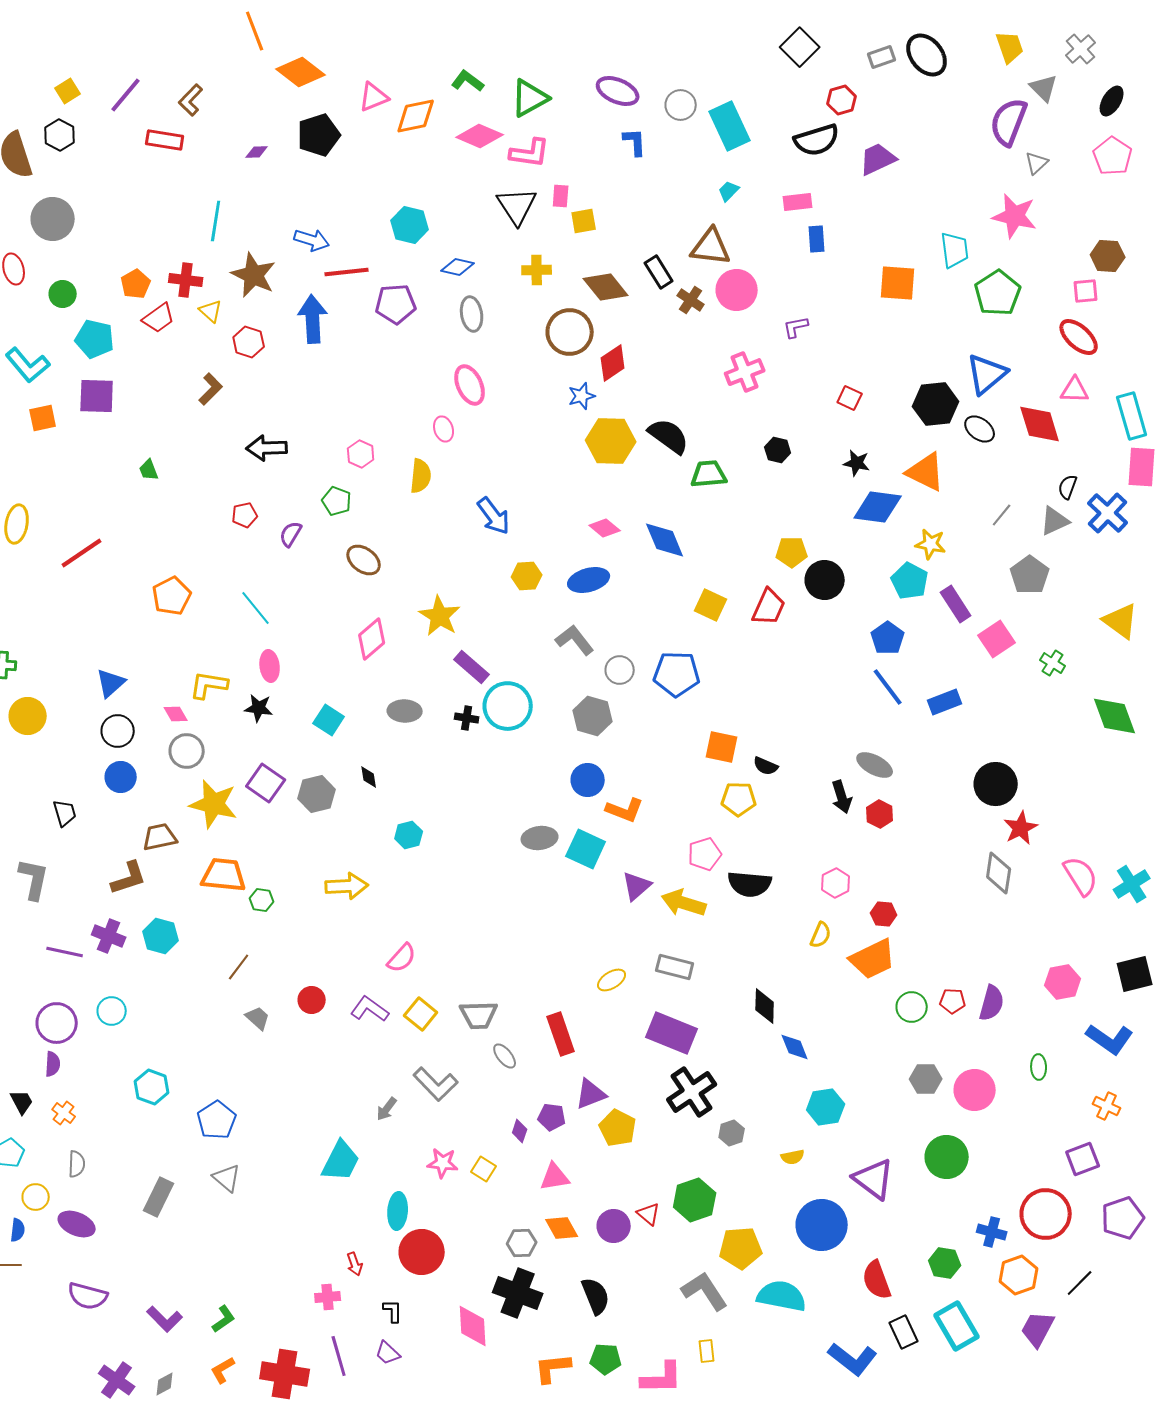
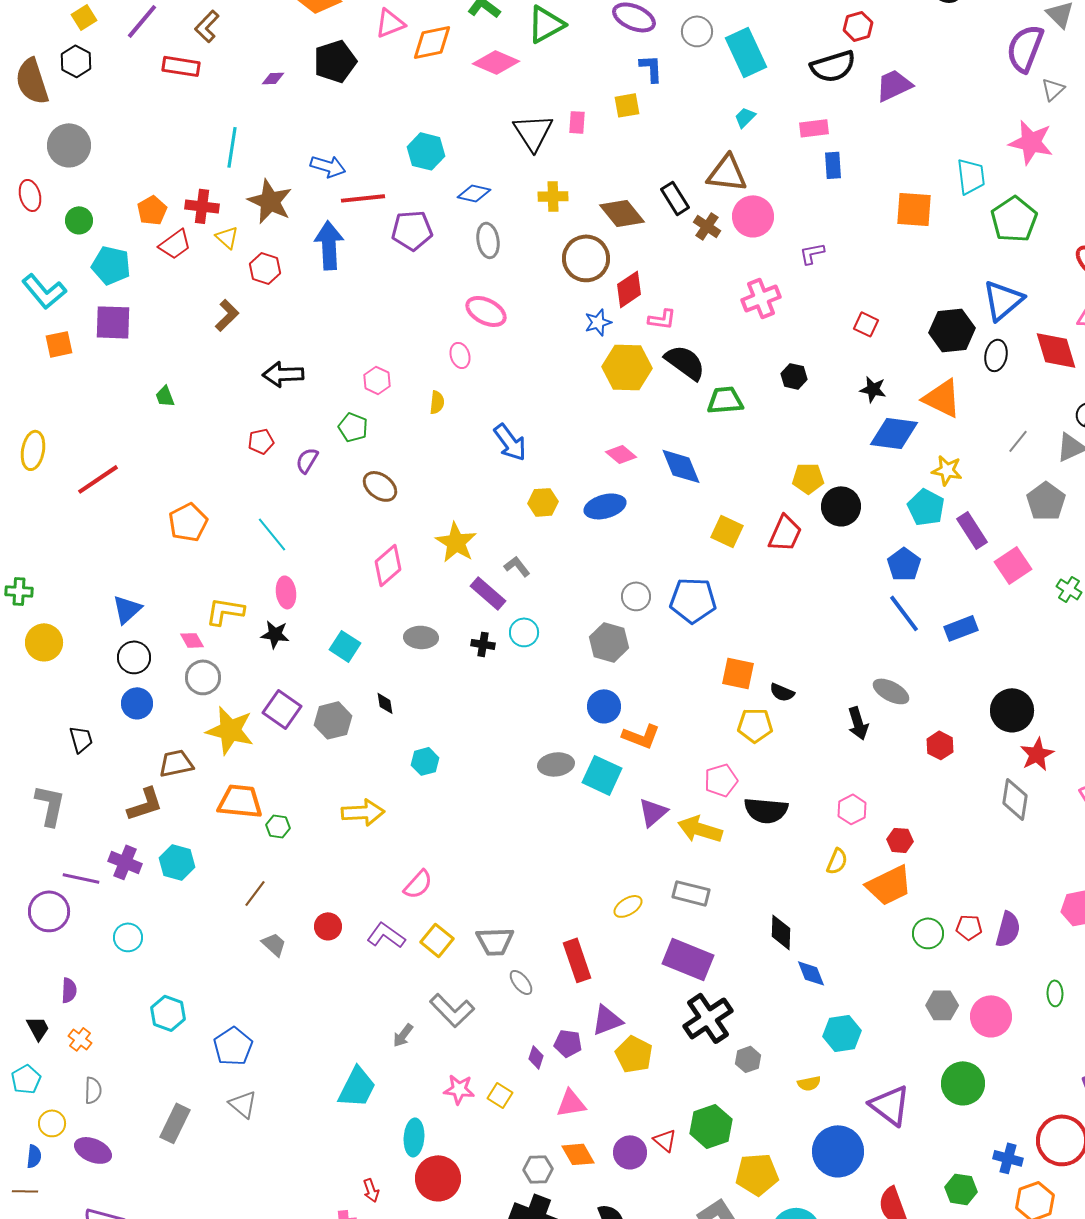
pink L-shape: (530, 153) -> (662, 319), moved, size x0.7
yellow square: (584, 221) -> (627, 105), moved
pink ellipse: (470, 385) -> (486, 311), turned -39
black ellipse: (980, 429) -> (996, 355), turned 64
yellow semicircle: (421, 476) -> (437, 402), size x0.7
gray L-shape: (575, 640) -> (517, 566), moved, size x0.7
cyan circle: (508, 706) -> (524, 632), size x0.6
red hexagon: (880, 814) -> (940, 745), moved
purple circle: (57, 1023) -> (49, 911), moved

